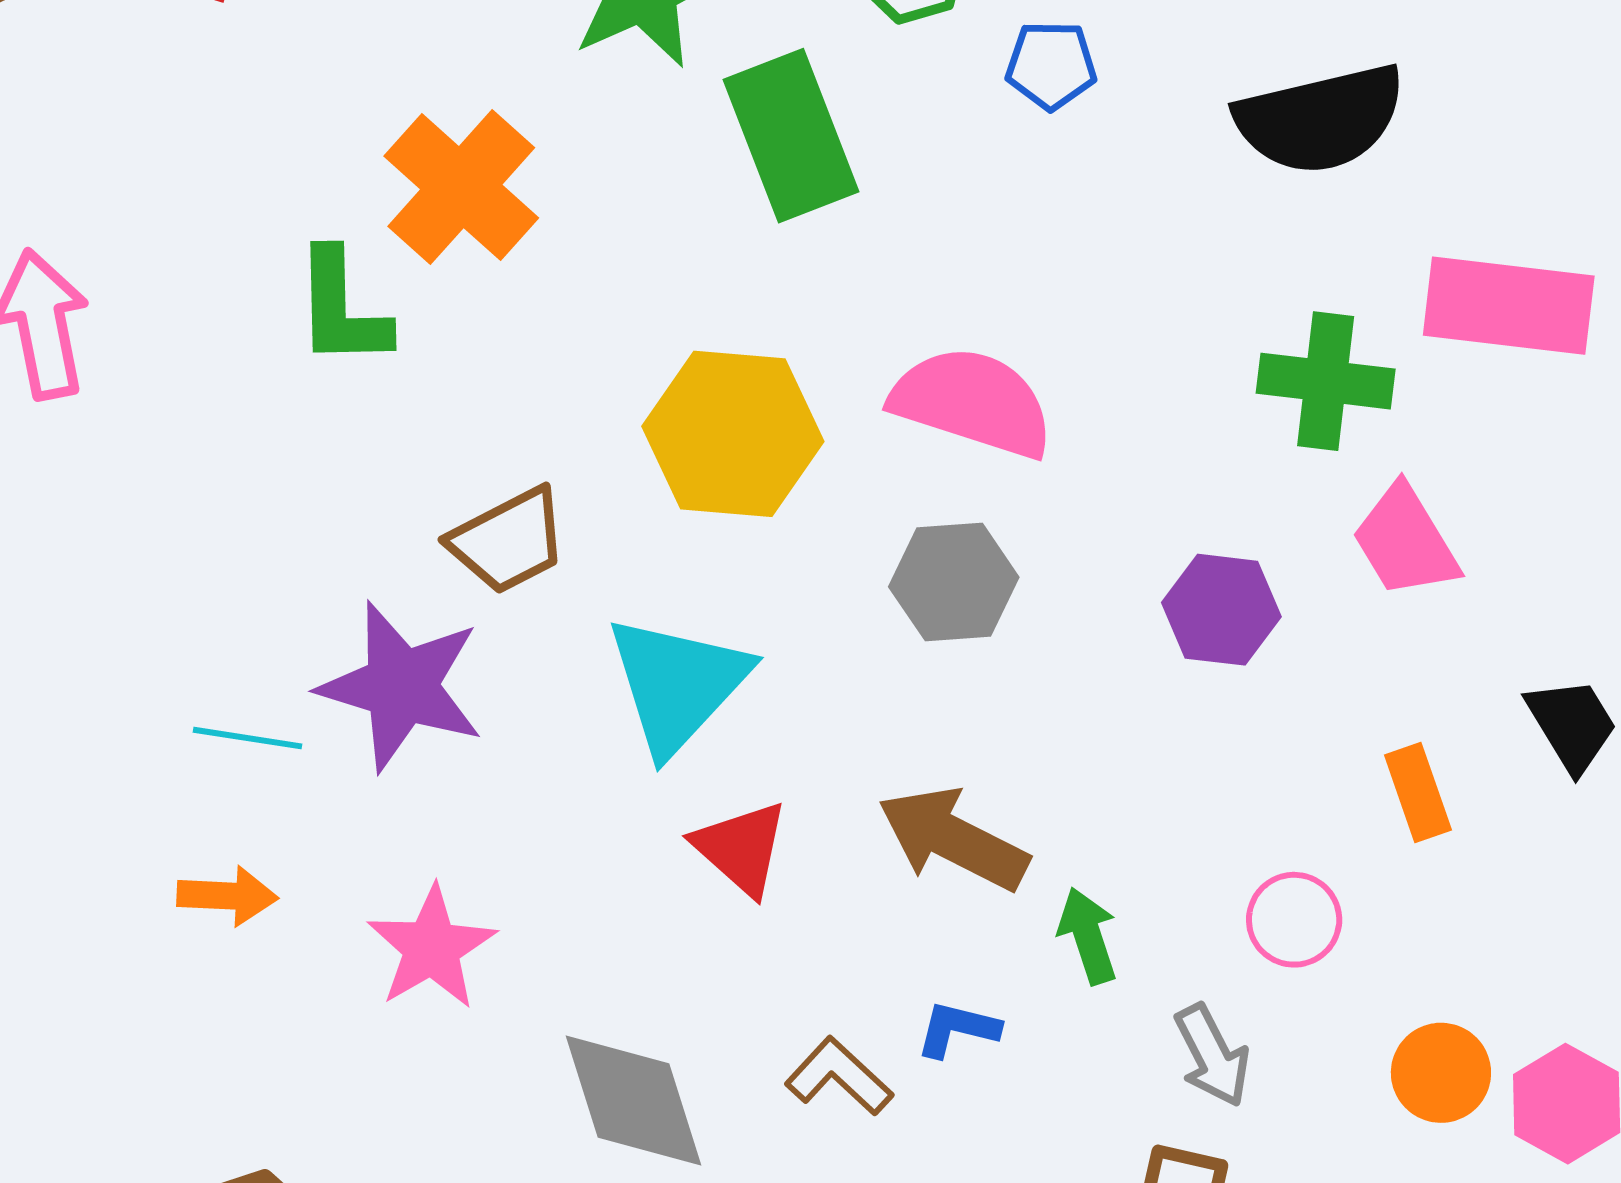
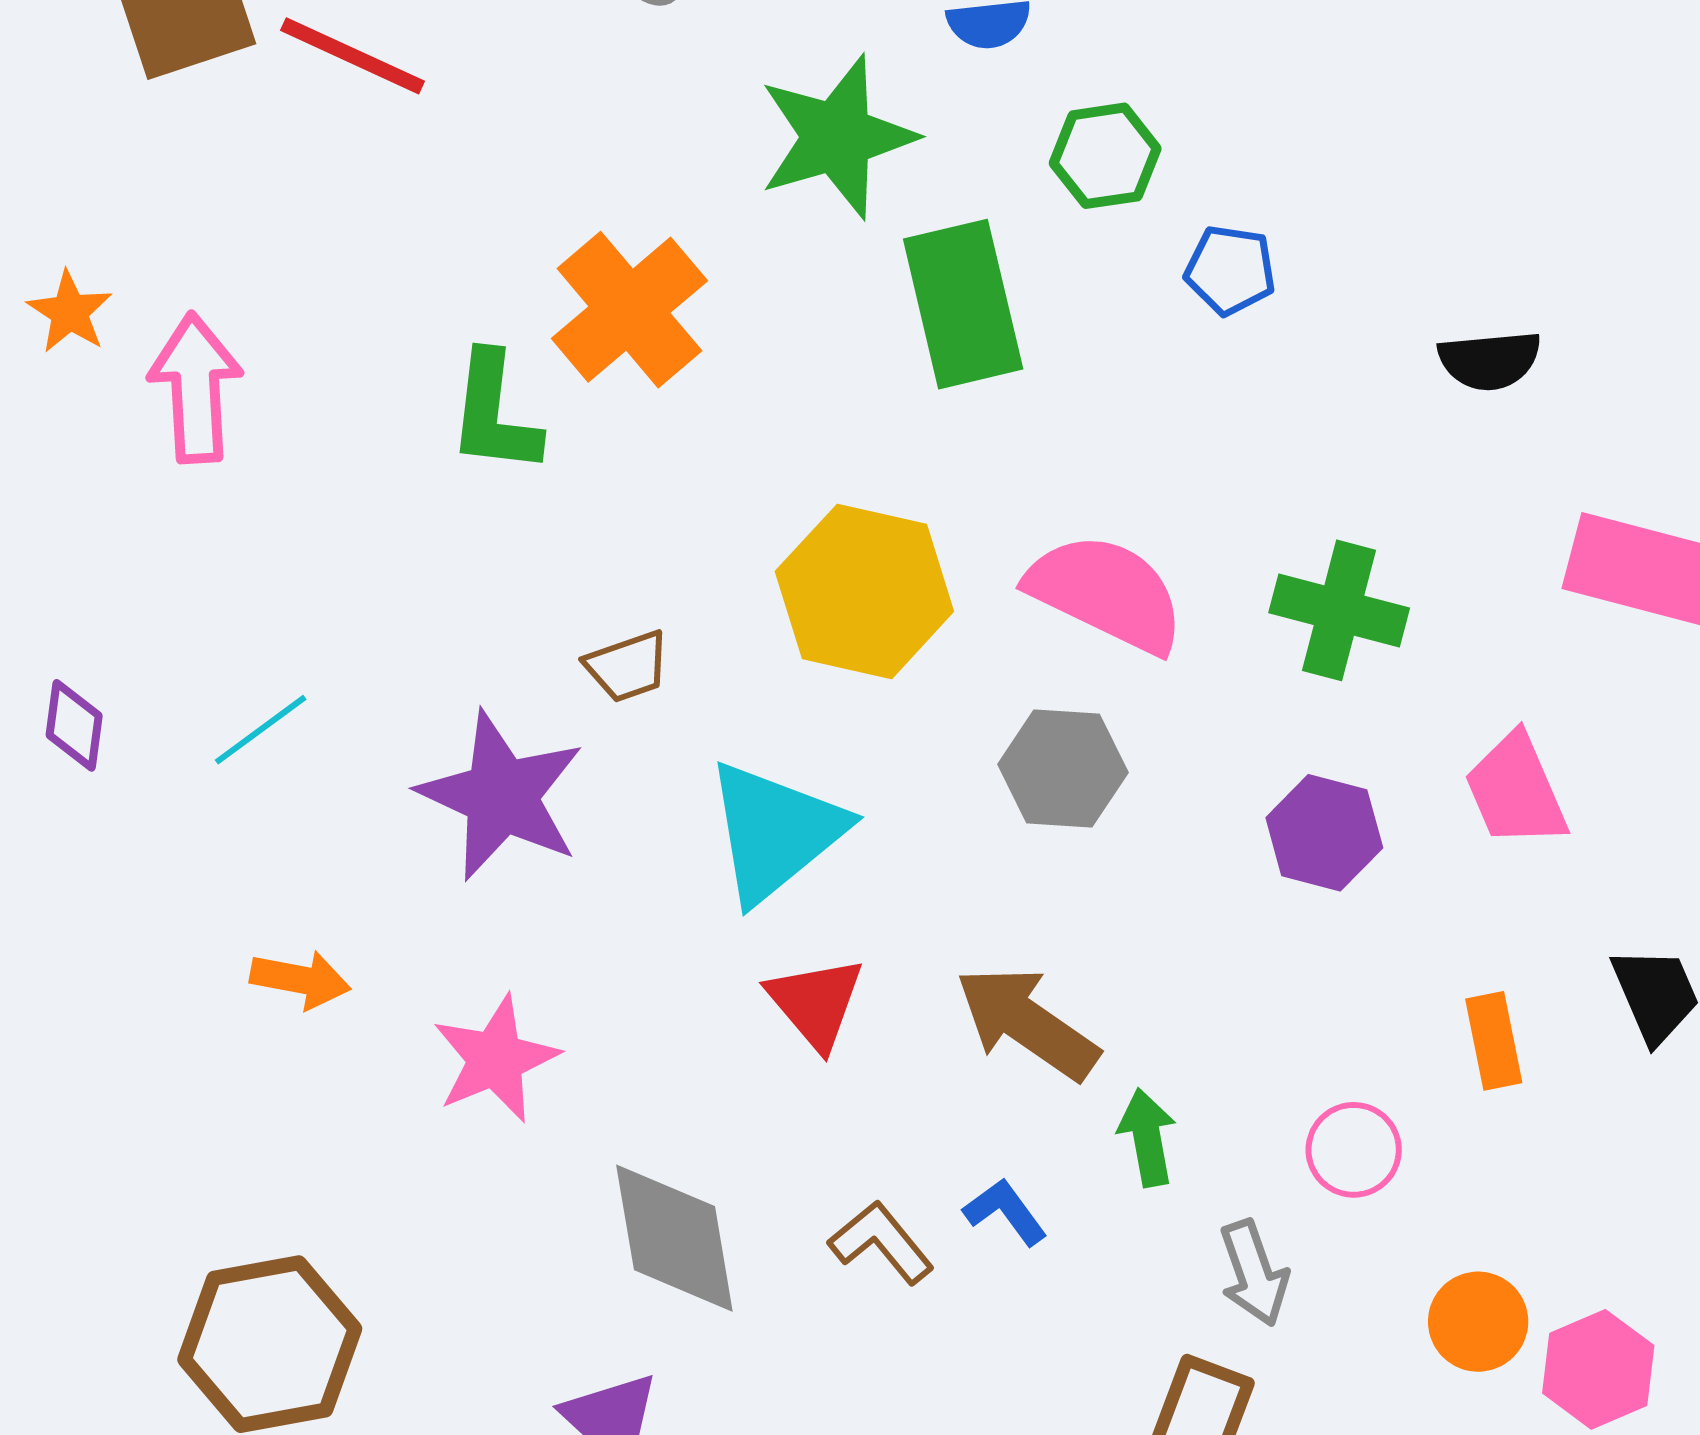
black semicircle: (1320, 119) -> (1490, 360), size x0.6
green cross: (1326, 381) -> (1339, 610), moved
brown trapezoid: (508, 541) -> (627, 666), size x0.7
cyan line: (248, 738) -> (261, 730), moved, turned -53
blue L-shape: (958, 1029) -> (1005, 1212), turned 32

